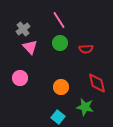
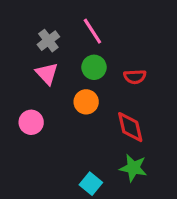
gray cross: (23, 29) -> (48, 41), moved
red diamond: (97, 83) -> (130, 127), moved
orange circle: (61, 87) -> (86, 102), moved

